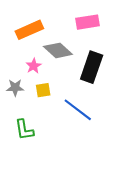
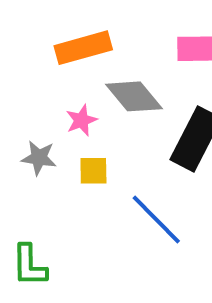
green L-shape: (24, 130) -> (29, 265), moved

